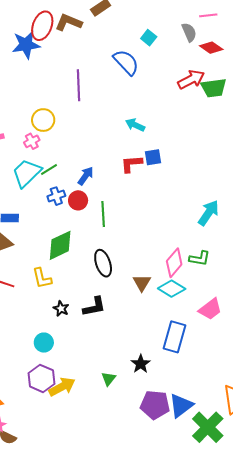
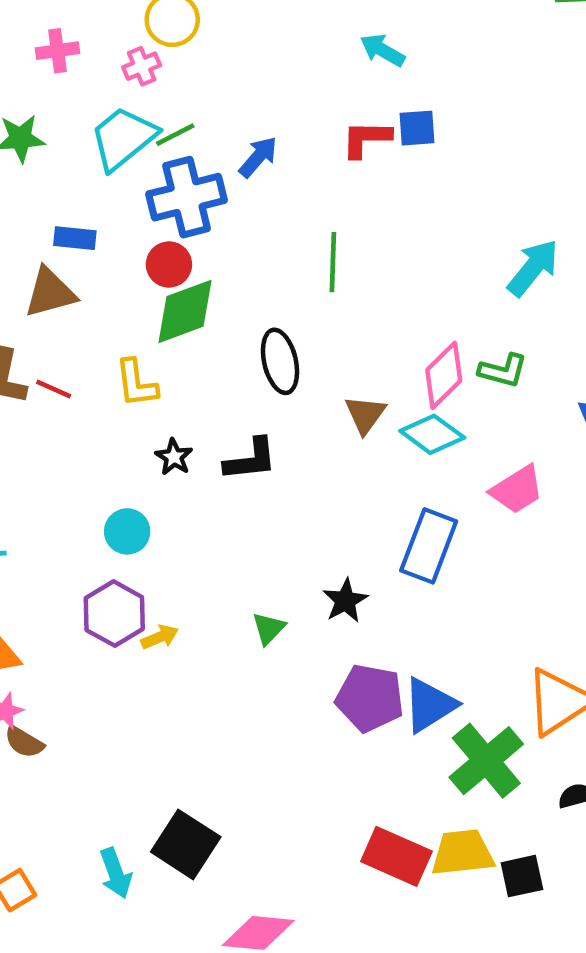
blue cross: (56, 196) -> (187, 197), size x1.8
red circle: (78, 200) -> (169, 264), moved
green line: (103, 214) -> (333, 262), moved
yellow arrow: (62, 387) -> (160, 637), size x0.6

